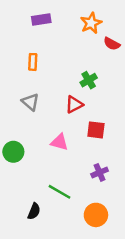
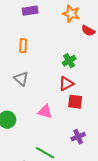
orange star: (91, 23) -> (71, 14), turned -30
red triangle: (74, 104) -> (66, 84), moved

